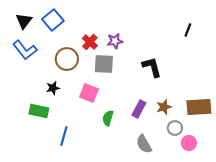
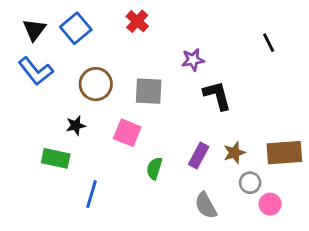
black line: (188, 30) -> (269, 43), turned -48
purple star: (115, 41) -> (193, 60), moved
red cross: (90, 42) -> (137, 21), moved

